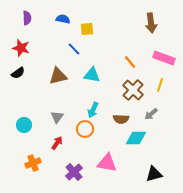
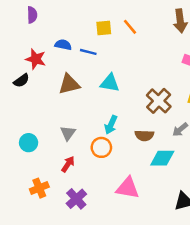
blue semicircle: (63, 19) -> (63, 45), moved
red star: (21, 48) -> (36, 59), moved
blue line: (74, 49) -> (88, 52), turned -32
orange line: (130, 62) -> (130, 27), moved
purple cross: (74, 172) -> (76, 199), moved

